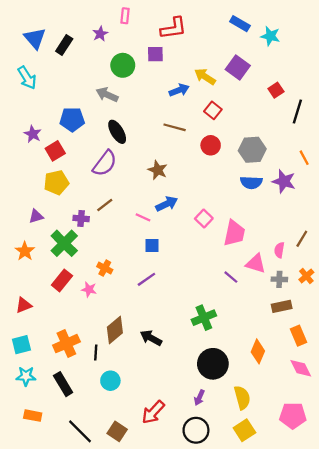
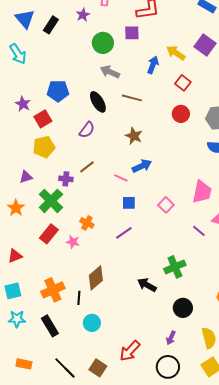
blue arrow: (179, 90) -> (153, 65), turned -48
gray arrow: (107, 95) -> (110, 72), moved
brown line: (175, 127) -> (132, 98), moved
purple semicircle: (105, 163) -> (87, 130), size x0.7
pink square: (204, 218) -> (166, 205), moved
black arrow: (151, 338) -> (147, 285), moved
black circle: (213, 364) -> (183, 308), size x0.7
orange rectangle: (33, 416) -> (24, 364), moved

